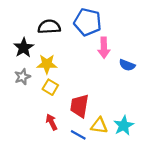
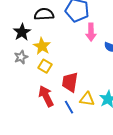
yellow star: (47, 64) -> (42, 46), turned 30
red arrow: (52, 122) -> (46, 96), size x1.5
blue line: (78, 135) -> (69, 107), turned 32

